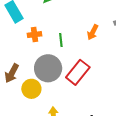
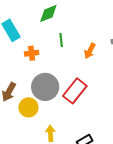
green line: (61, 40) -> (61, 40), moved

